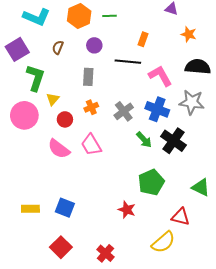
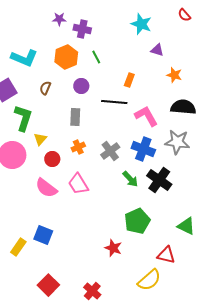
green line: (110, 16) -> (96, 57), turned 64
blue square: (65, 208) -> (43, 235), moved
yellow rectangle: (30, 209) -> (18, 247), turned -54

